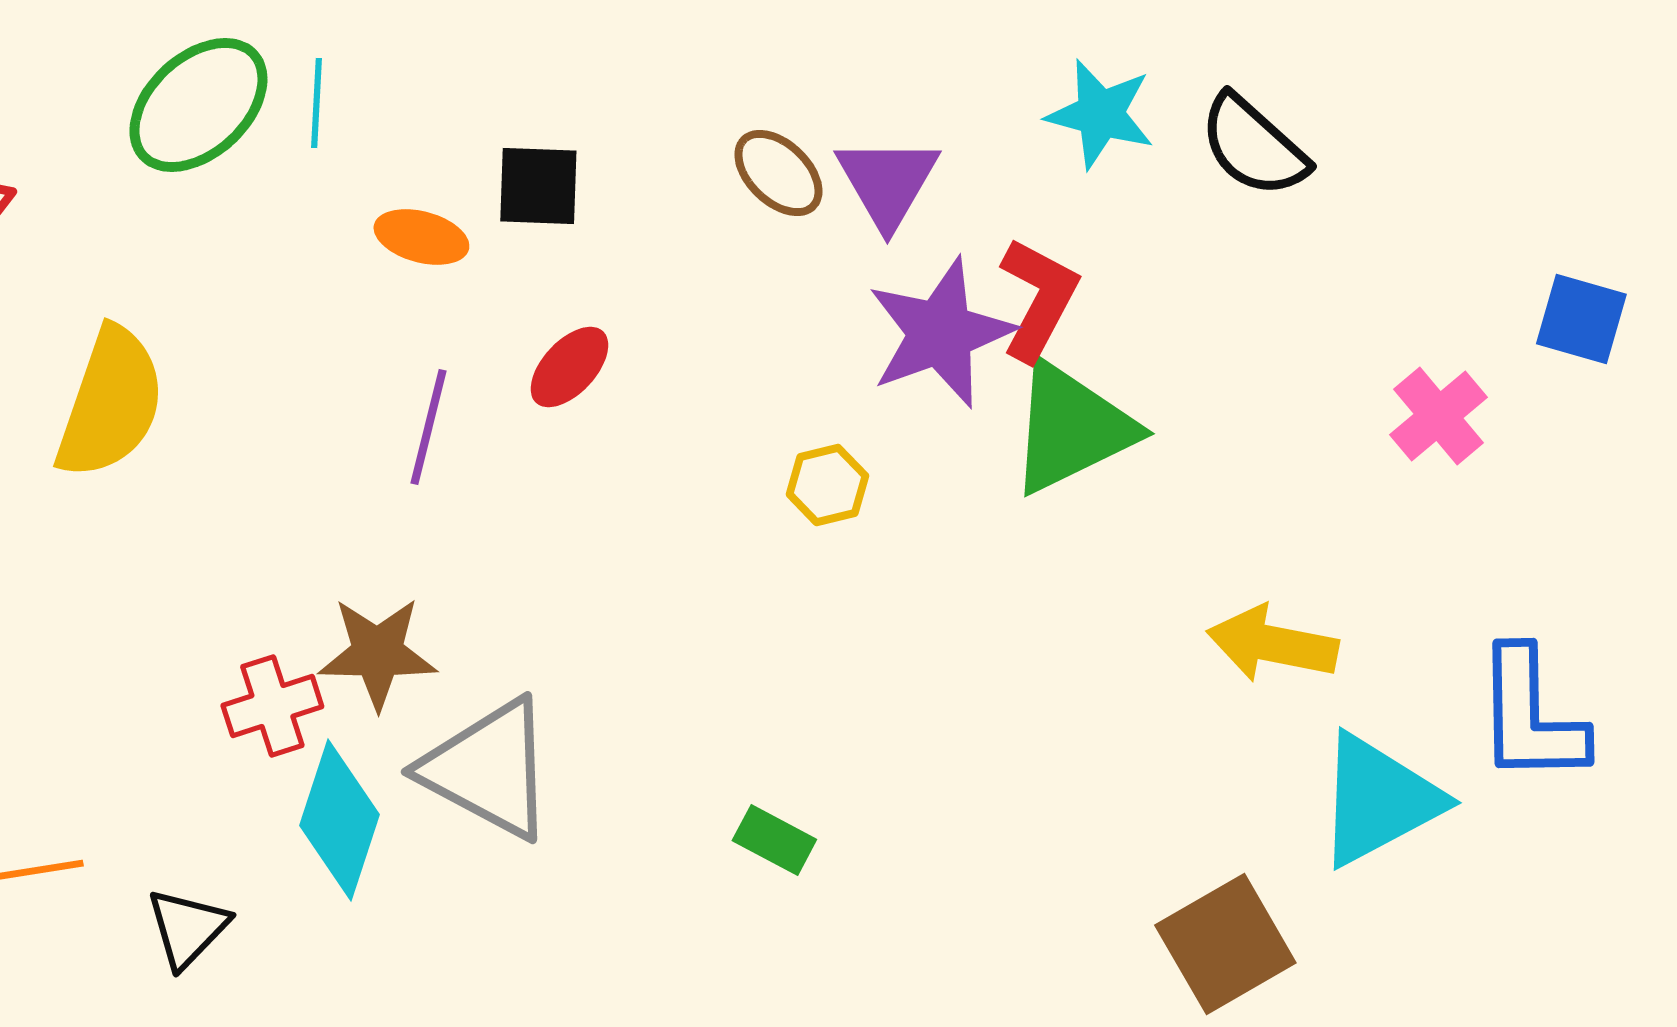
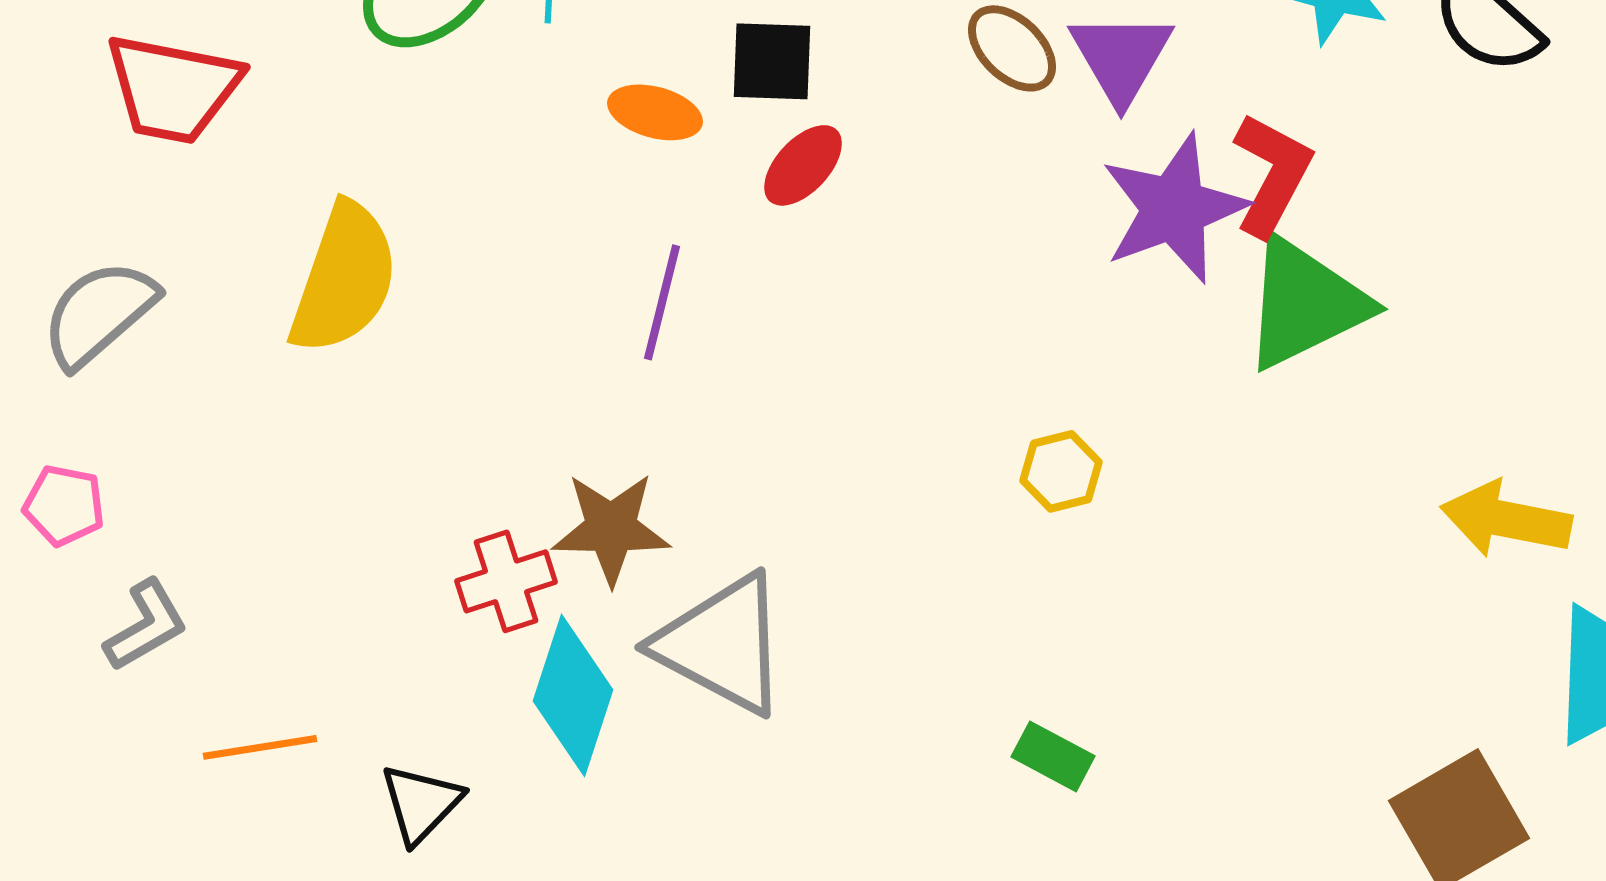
red ellipse: (569, 367) -> (803, 165), moved
yellow hexagon: (827, 485) -> (1061, 471), moved
green rectangle: (774, 840) -> (1053, 756), moved

